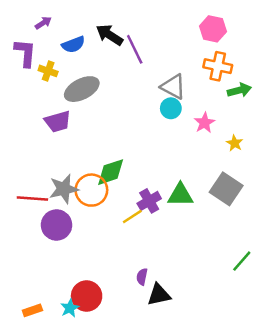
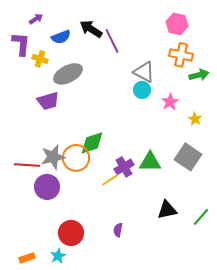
black triangle: (159, 295) -> (167, 210), moved
red circle: (87, 296) -> (71, 233), moved

